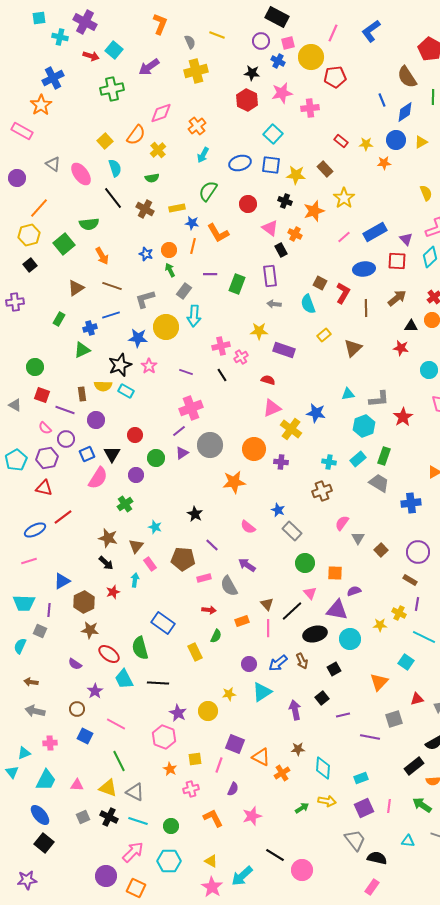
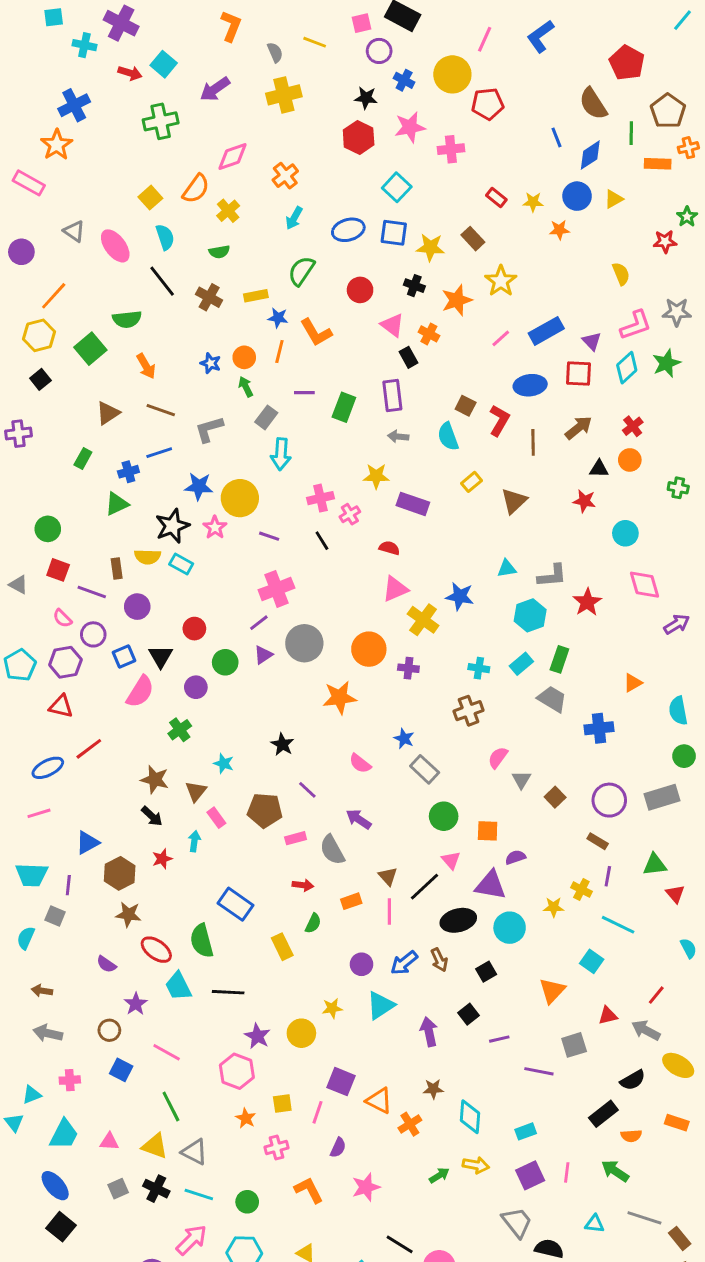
pink square: (288, 43) -> (362, 23), moved
yellow circle: (166, 327) -> (240, 498), moved

